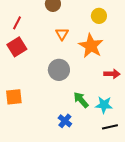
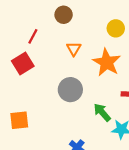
red line: (17, 23) -> (33, 36), moved
green arrow: (81, 100) -> (102, 112), moved

